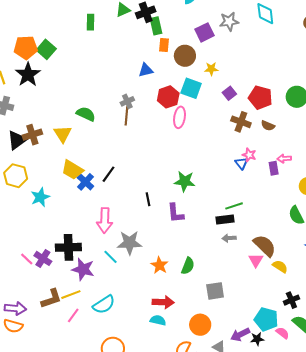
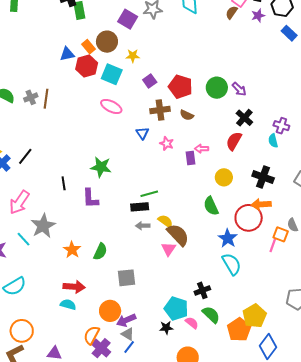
purple square: (205, 32) -> (128, 19), turned -36
orange rectangle: (164, 45) -> (88, 47), moved, turned -48
red hexagon: (168, 97) -> (87, 66), moved
gray cross: (127, 101) -> (31, 97), moved
pink ellipse: (180, 117) -> (111, 106), moved, turned -75
brown cross: (241, 122) -> (160, 110), turned -30
blue triangle: (241, 163) -> (142, 133), moved
pink arrow: (105, 220) -> (19, 202), turned 30
gray star: (129, 243) -> (43, 226), turned -30
yellow semicircle: (280, 266) -> (165, 221), moved
purple arrow: (240, 335) -> (126, 320), moved

